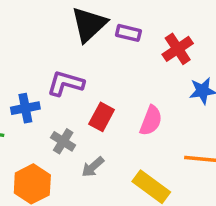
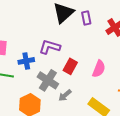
purple rectangle: (128, 33) -> (86, 18), turned 64
gray cross: (63, 141) -> (48, 80), size x1.5

